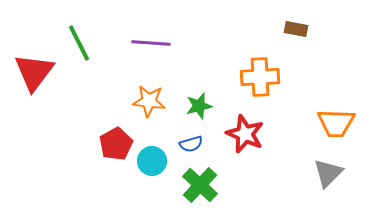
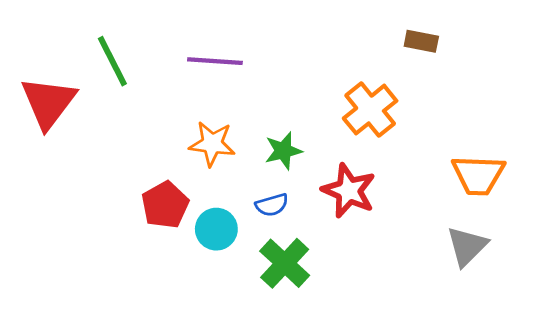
orange cross: (260, 77) -> (370, 110), turned -36

